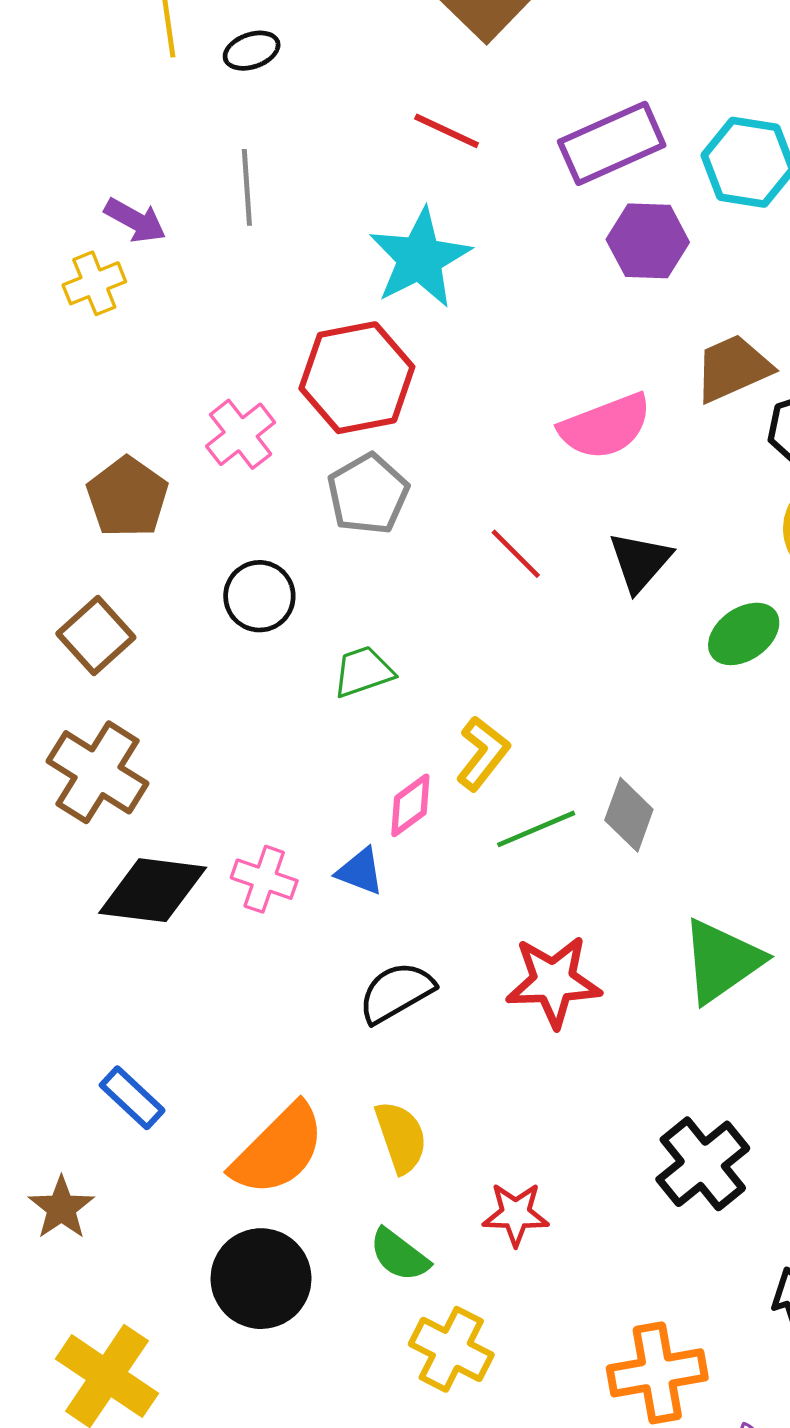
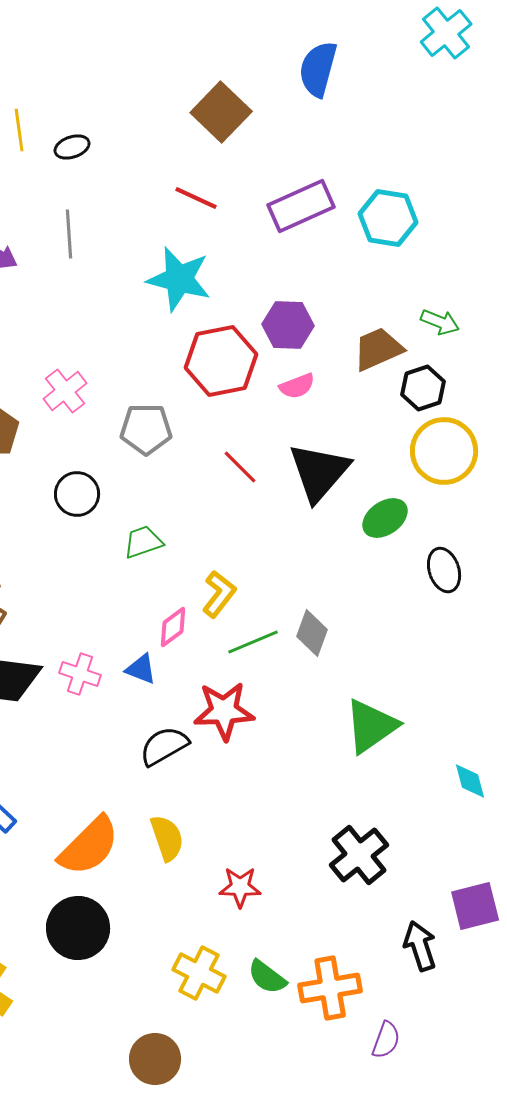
purple hexagon: (648, 241) -> (288, 325), moved
cyan star: (420, 258) -> (179, 279), turned -30
red hexagon: (357, 378) -> (221, 361), moved
pink semicircle: (605, 426) -> (297, 386), size x0.6
gray pentagon: (368, 494) -> (146, 429), turned 30
black triangle: (640, 562) -> (319, 472), size x1.5
red star: (553, 981) -> (224, 711), moved
green semicircle: (399, 1255) -> (267, 977), moved

